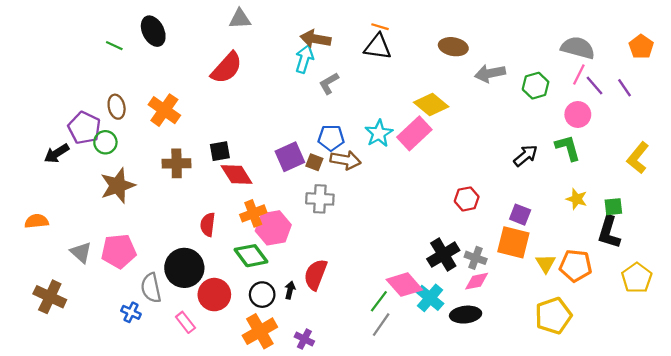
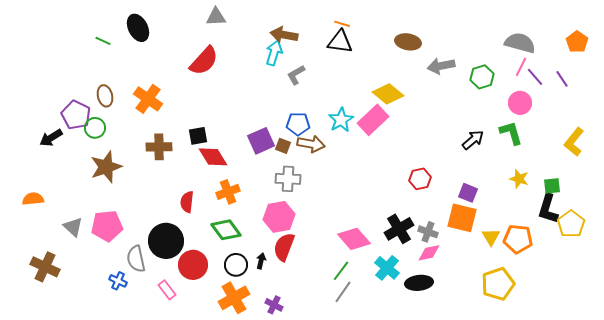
pink hexagon: (273, 228) -> (279, 217), moved
yellow pentagon: (637, 278) -> (571, 224), moved
pink diamond: (404, 285) -> (354, 239), moved

